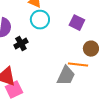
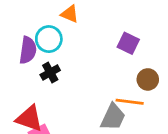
cyan circle: (40, 20) -> (49, 39), moved

